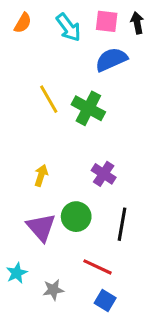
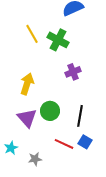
purple cross: (104, 174) -> (73, 72), moved, turned 35
yellow arrow: (41, 175) -> (27, 84), size x1.5
blue square: (105, 300) -> (85, 142), moved

